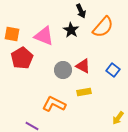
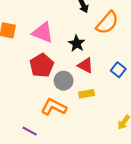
black star: (71, 30) -> (77, 43), moved
red pentagon: (22, 58) -> (42, 65), moved
gray circle: (63, 70) -> (64, 81), moved

